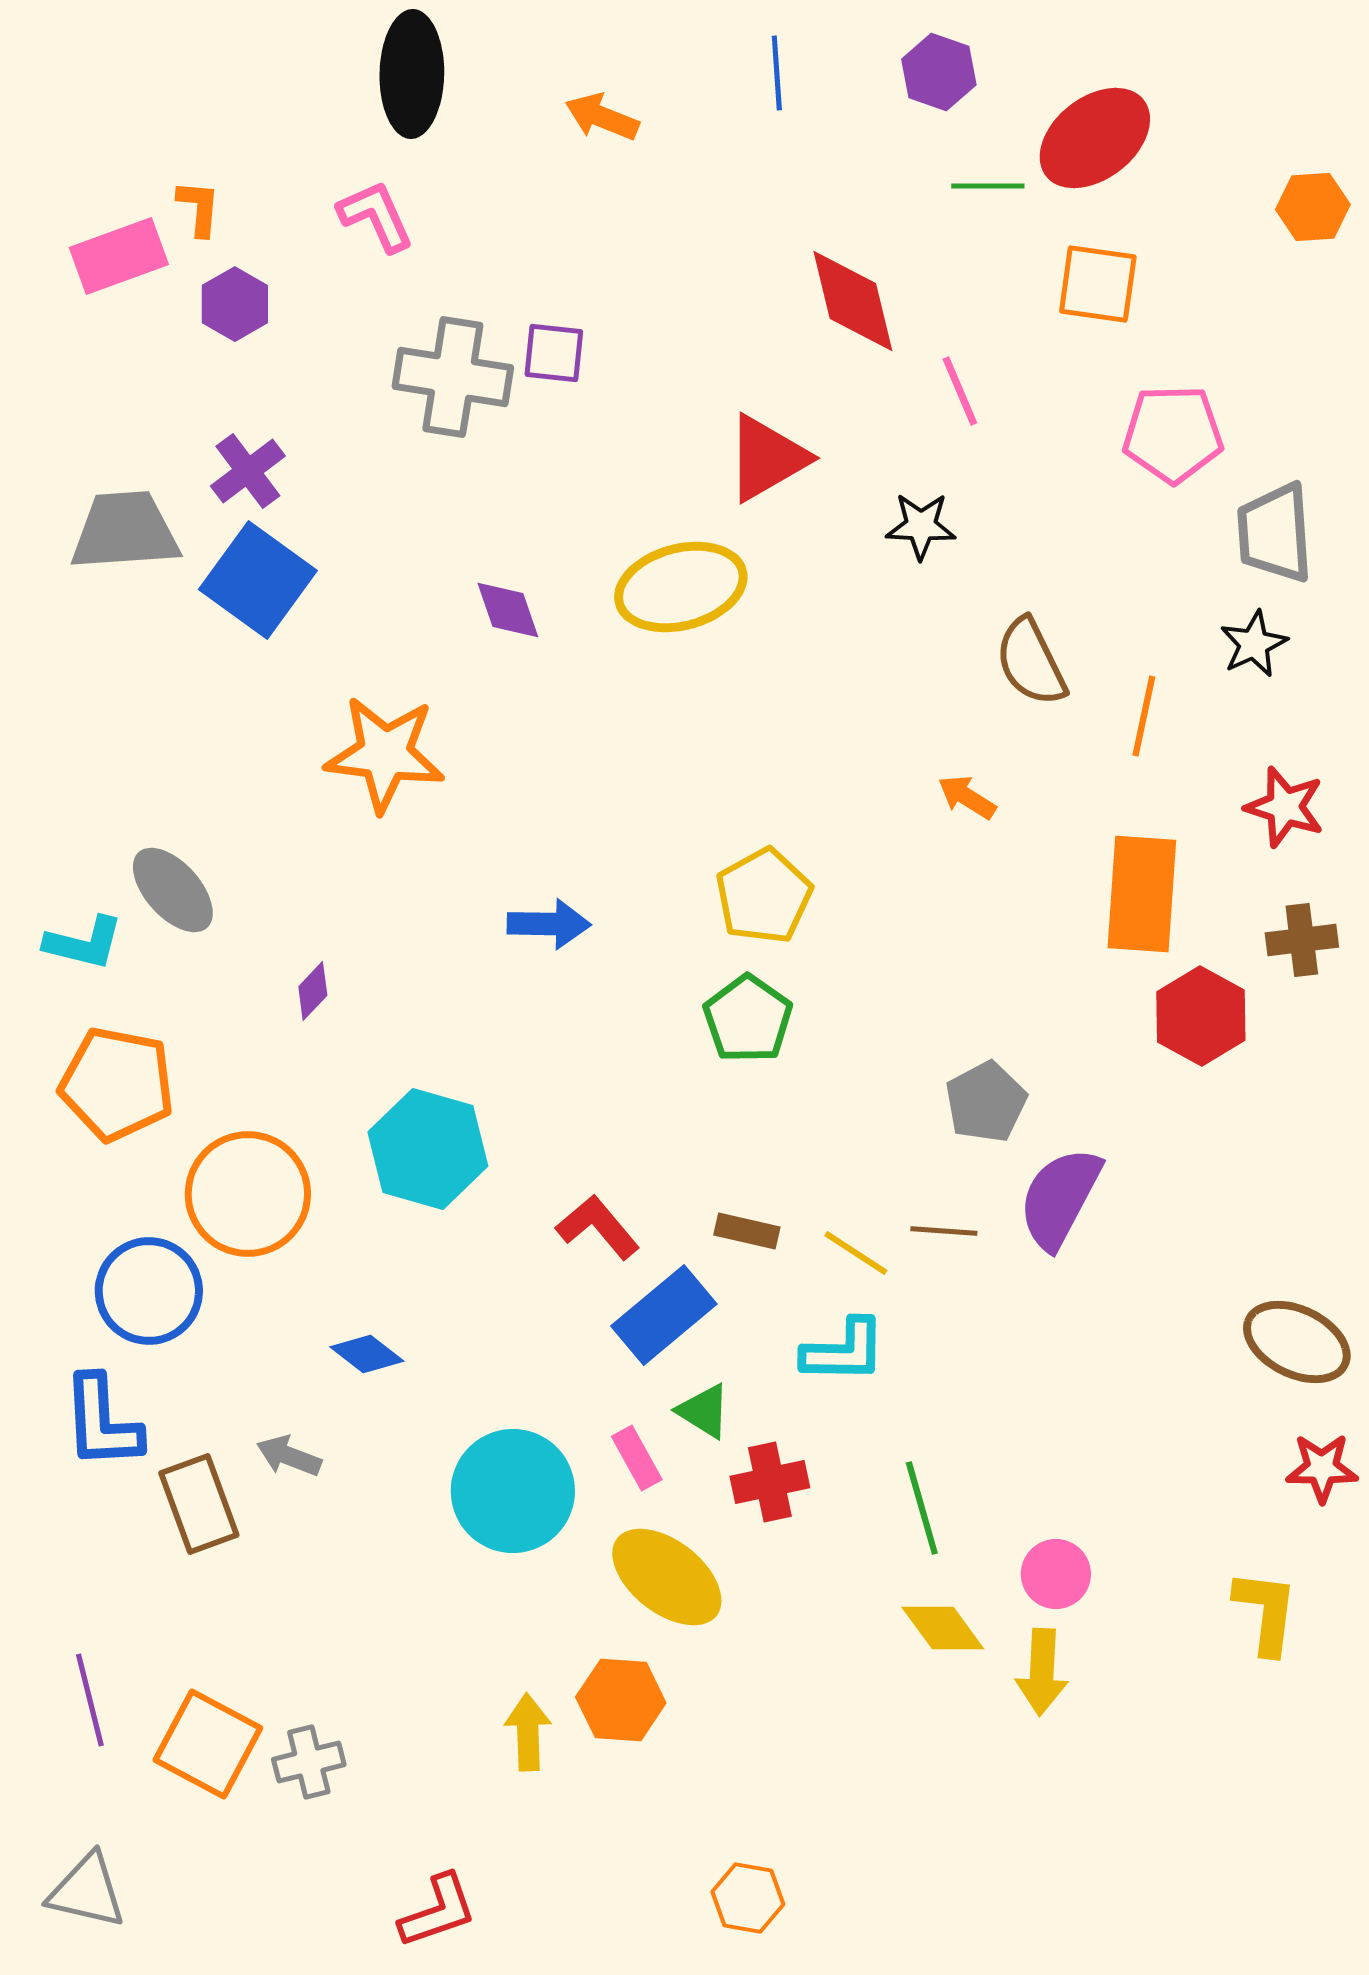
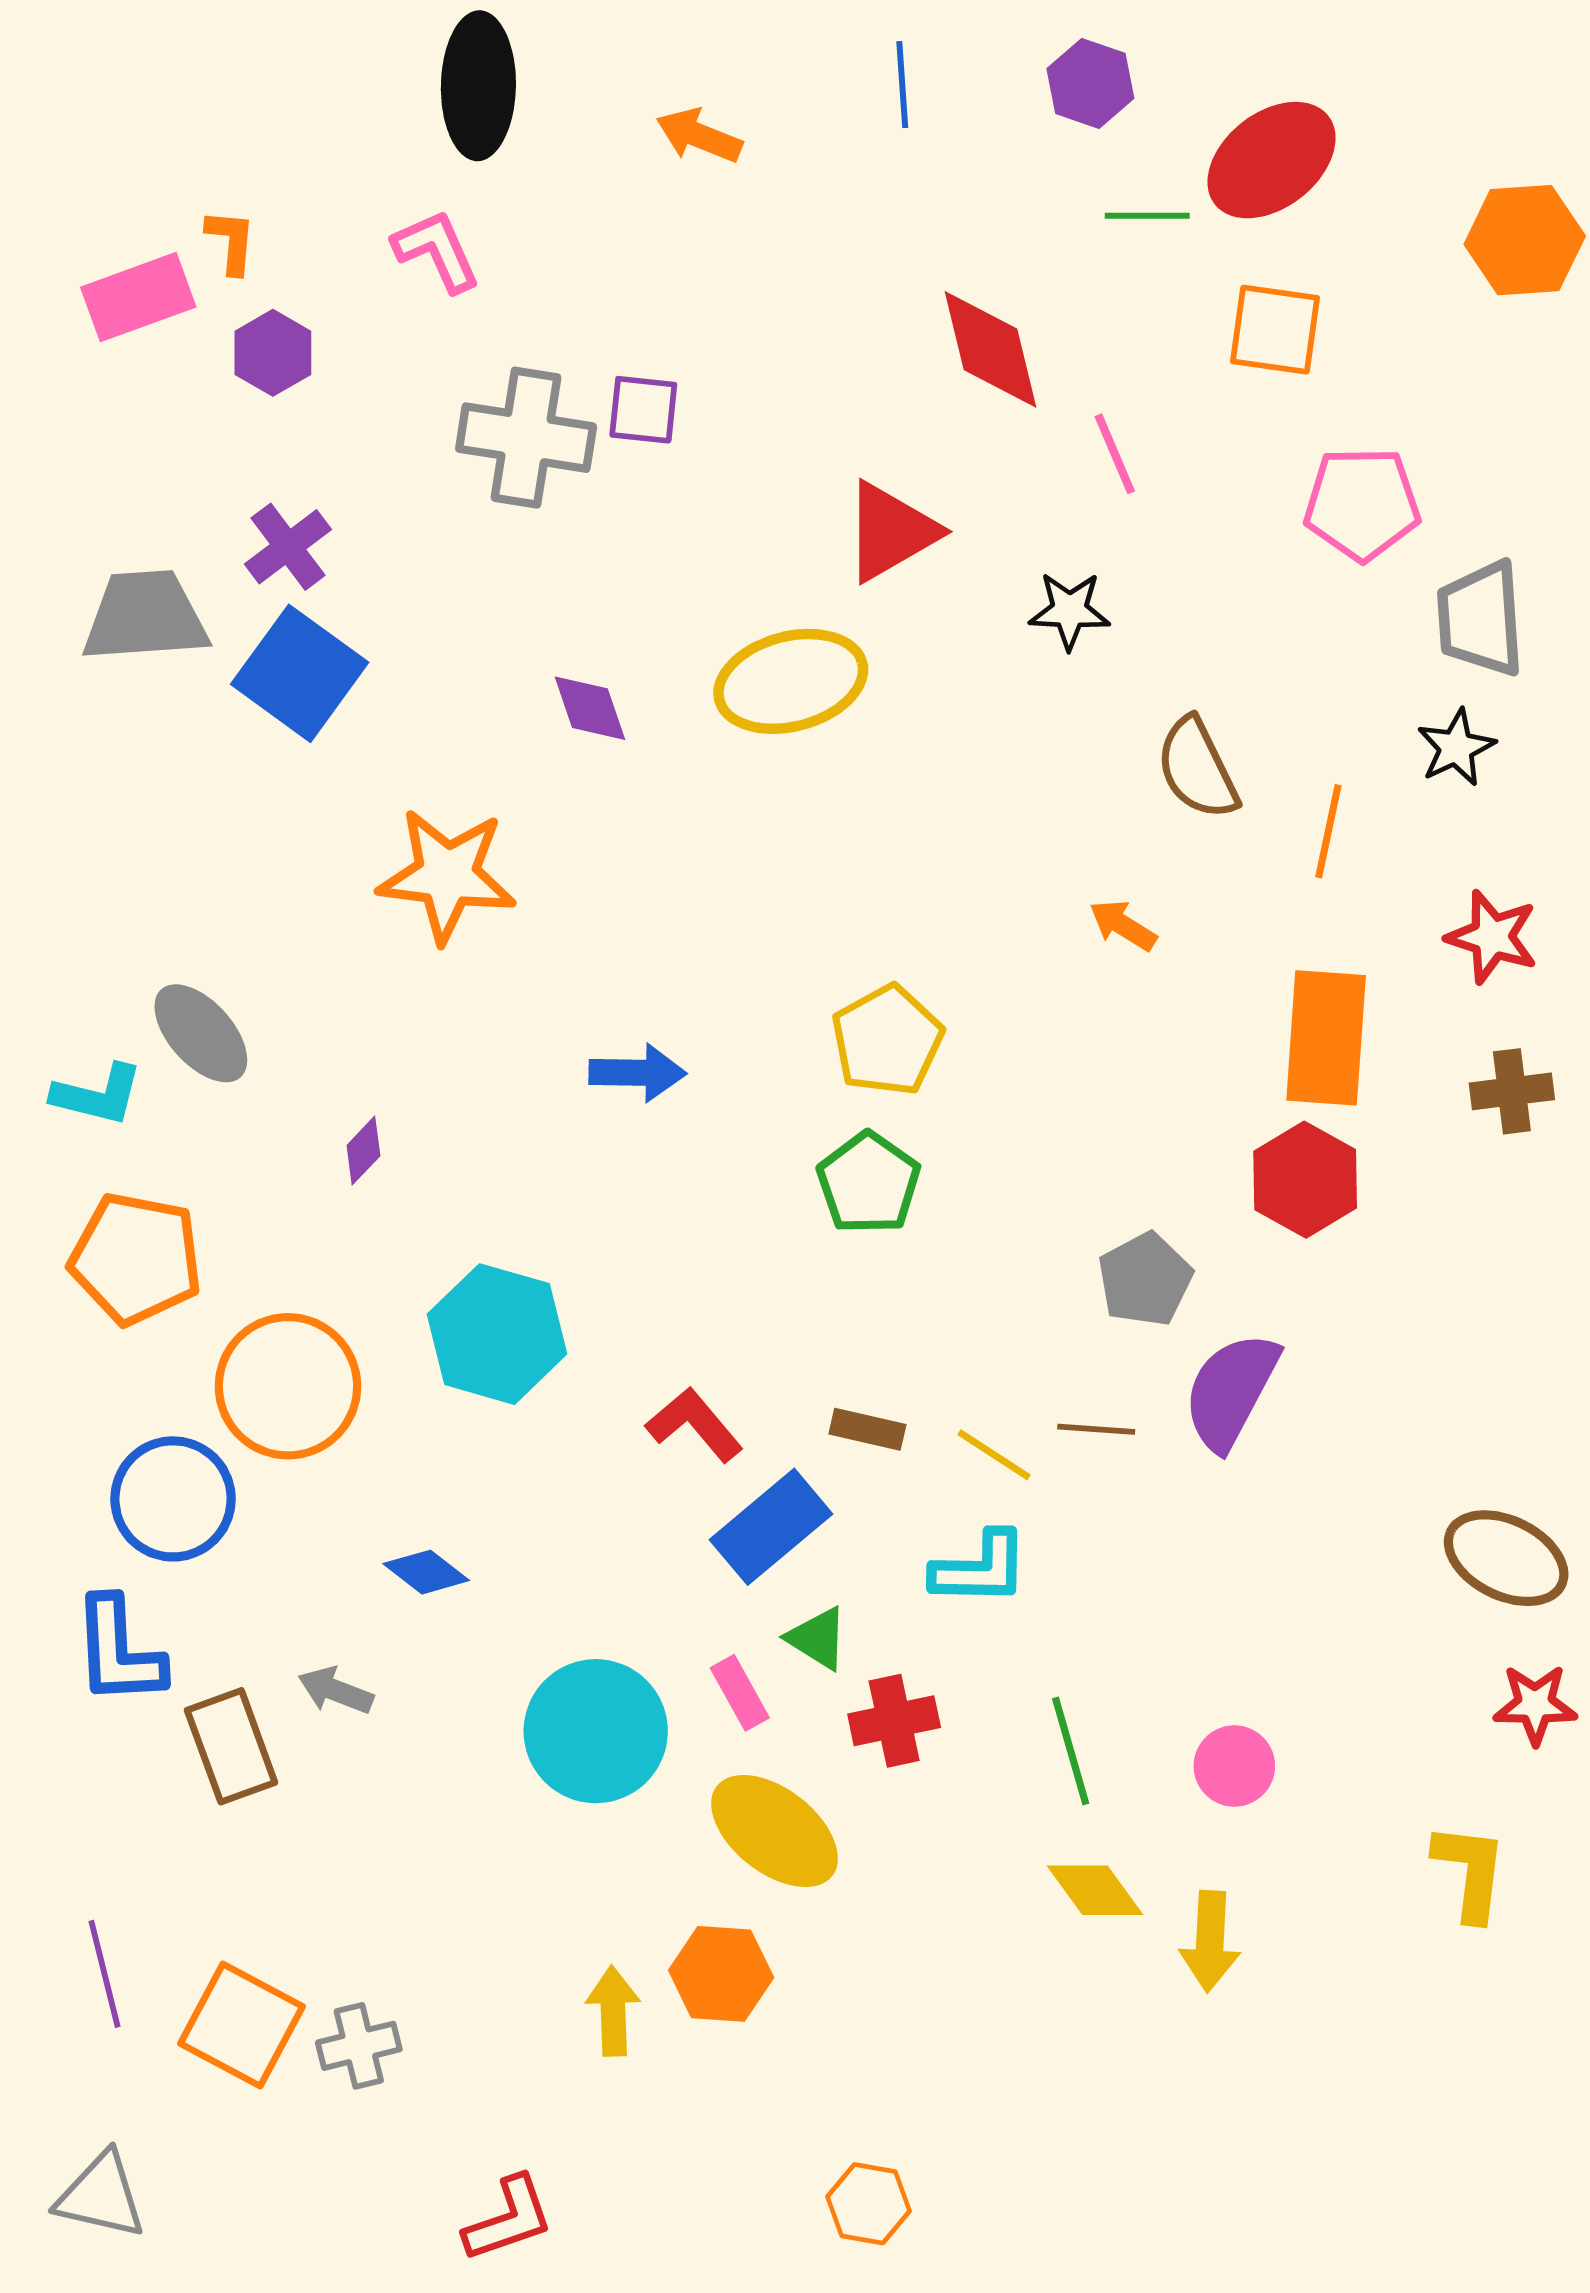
orange hexagon: (1313, 207) -> (1525, 240), size x1.4
red hexagon: (1201, 1016) -> (1305, 1180), moved
pink circle: (1056, 1574) -> (1234, 1766), moved

